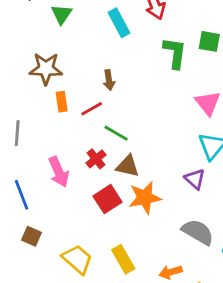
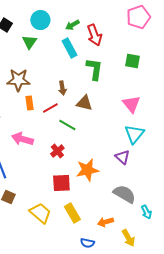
green L-shape: (175, 53) -> (94, 69), moved
red cross: (96, 159) -> (57, 151), moved
brown triangle: (128, 166) -> (84, 103), moved
pink arrow: (59, 172) -> (22, 139), moved, turned 130
red square: (107, 199) -> (61, 183), moved, turned 30

